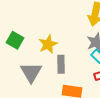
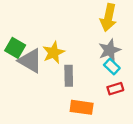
gray triangle: (31, 72) -> (30, 61), moved, turned -30

